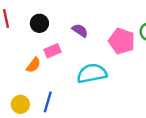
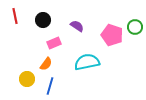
orange semicircle: (33, 65) -> (46, 64), moved
yellow circle: (20, 104) -> (27, 79), moved

